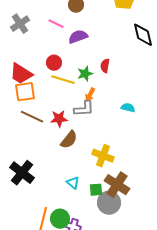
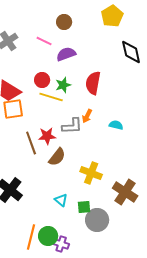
red semicircle: (105, 66) -> (93, 83), size x1.6
green star: (85, 74) -> (63, 85), moved
orange arrow: (90, 95) -> (87, 116), moved
brown line: (32, 117) -> (31, 143), moved, turned 45
brown cross: (117, 185) -> (125, 192), moved

